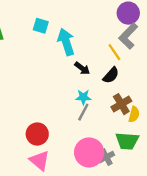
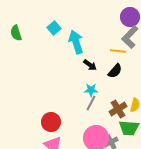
cyan square: (41, 26) -> (54, 28), turned 32
yellow line: (114, 52) -> (118, 51), turned -49
brown cross: (121, 104) -> (118, 109), moved

